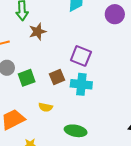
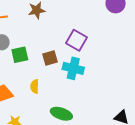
yellow semicircle: (45, 107) -> (35, 86), turned 72

